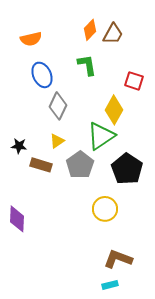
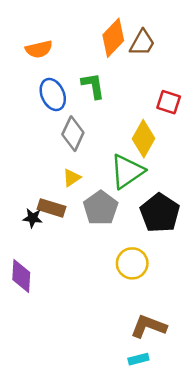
orange diamond: (90, 30) -> (113, 38), size x1.4
green L-shape: (87, 65) -> (93, 86), moved
black star: (19, 146) -> (33, 218), moved

